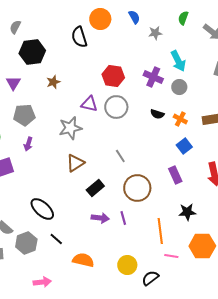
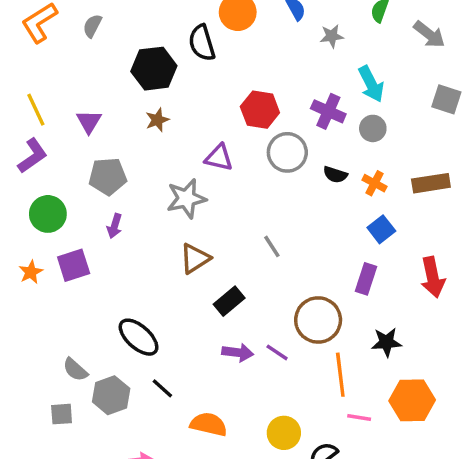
black hexagon: (32, 52) -> (154, 69), moved
gray circle: (116, 107) -> (287, 152), moved
purple rectangle: (175, 175) -> (366, 279), turned 42
brown circle: (137, 188) -> (318, 320), moved
purple line: (123, 218) -> (277, 352), turned -40

